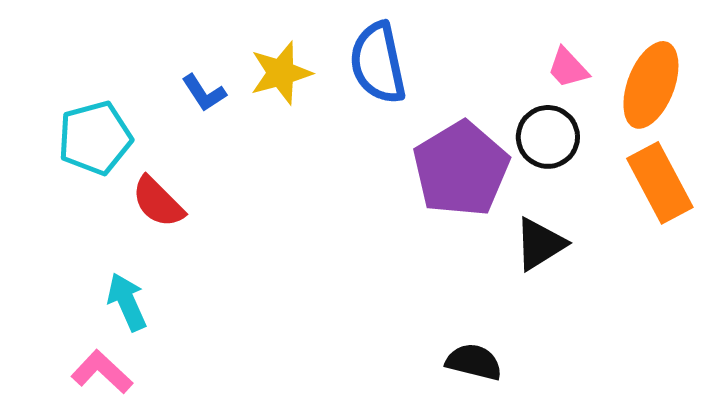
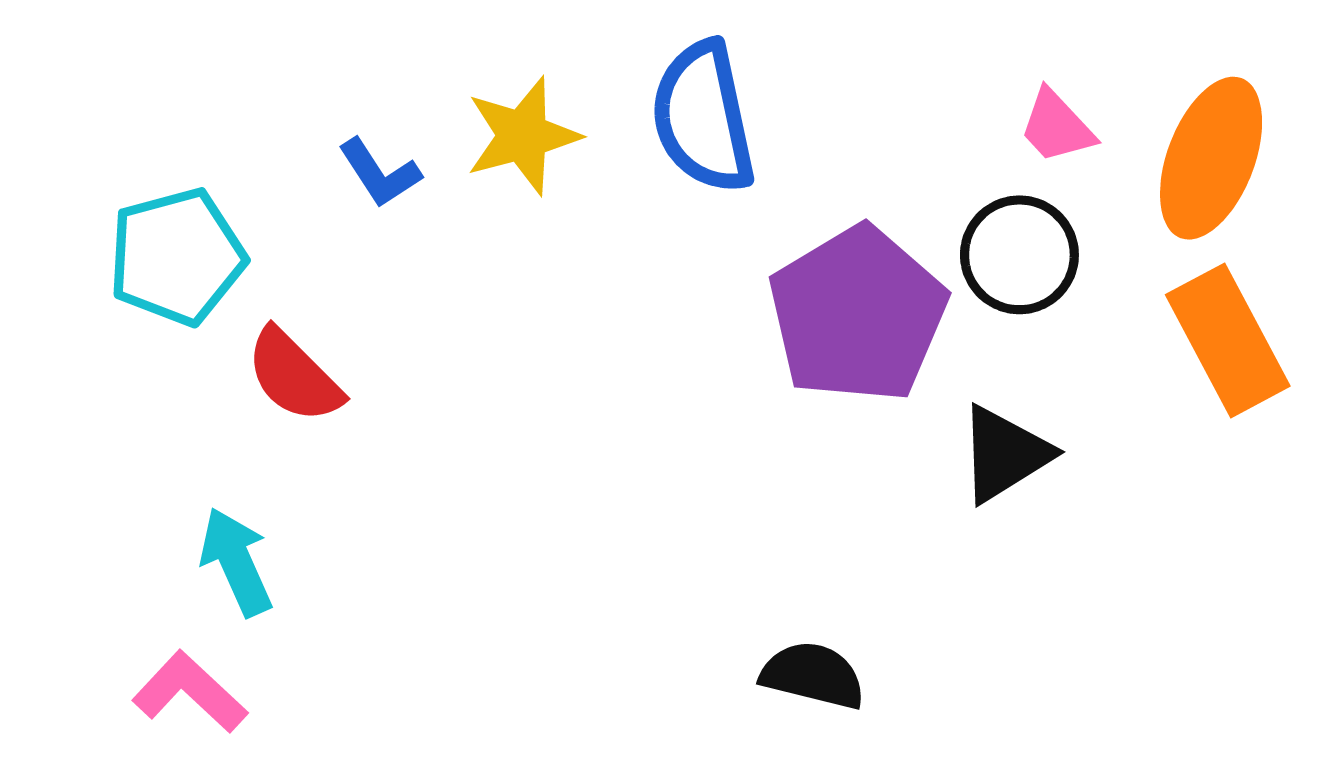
black semicircle: (474, 362) -> (813, 675), moved

